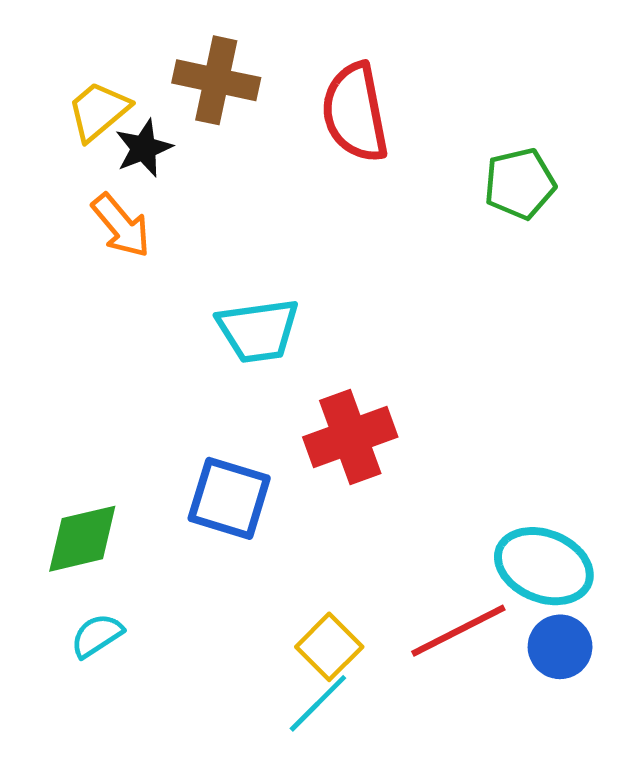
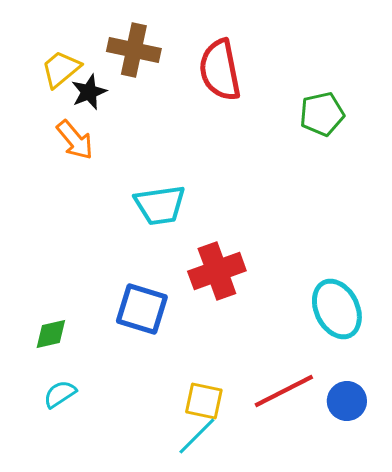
green diamond: (82, 539) -> (51, 334), size x0.7
cyan ellipse: (544, 566) -> (337, 309), moved, turned 42
yellow square: (329, 647) -> (204, 401), turned -33

